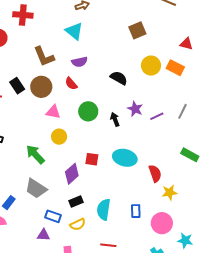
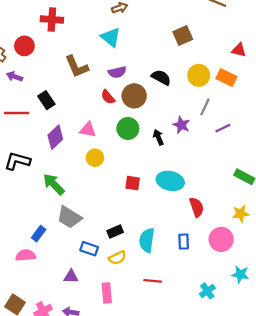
black semicircle: (119, 78) -> (161, 77), moved
brown circle: (41, 87) -> (134, 96), moved
gray line: (182, 111) -> (205, 107), moved
purple line: (157, 116) -> (223, 128), moved
green arrow: (35, 154) -> (54, 184), moved
purple diamond: (72, 174) -> (55, 137), moved
red semicircle: (155, 174) -> (197, 207), moved
yellow star: (170, 192) -> (241, 214), moved
pink circle: (162, 223) -> (221, 239), moved
purple triangle: (43, 235) -> (71, 277), moved

